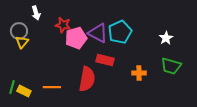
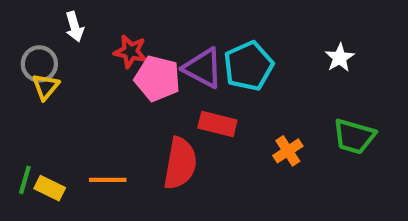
pink pentagon: (76, 38) -> (157, 78), turned 30
white star: (166, 38) -> (340, 58), moved
orange cross: (139, 73) -> (288, 151), turned -32

